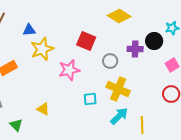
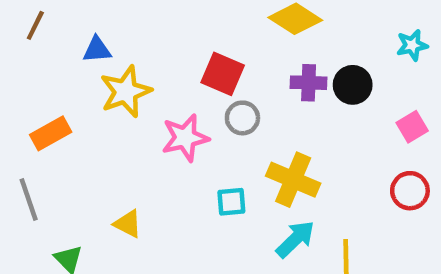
black circle: (154, 41) -> (353, 85), moved
purple cross: (135, 49) -> (309, 83), moved
gray circle: (110, 61) -> (242, 118), moved

